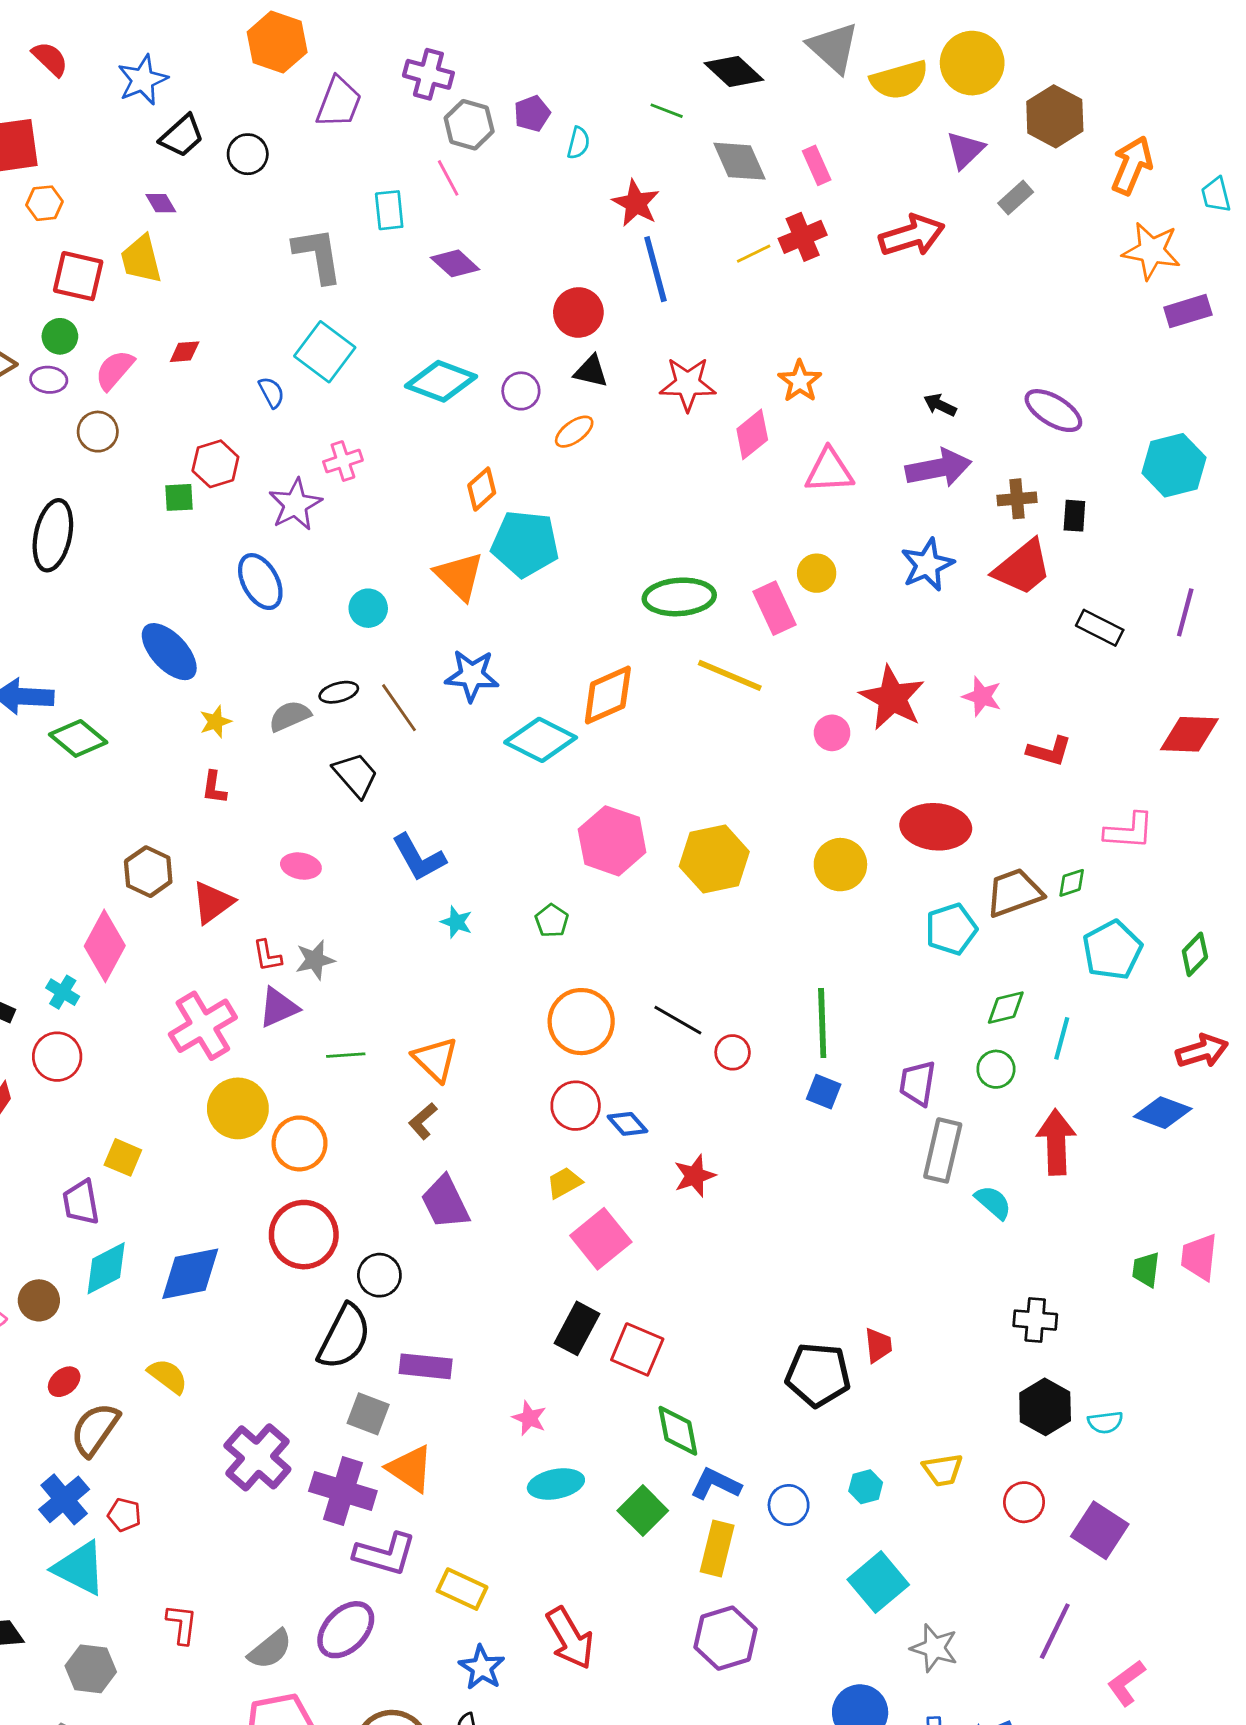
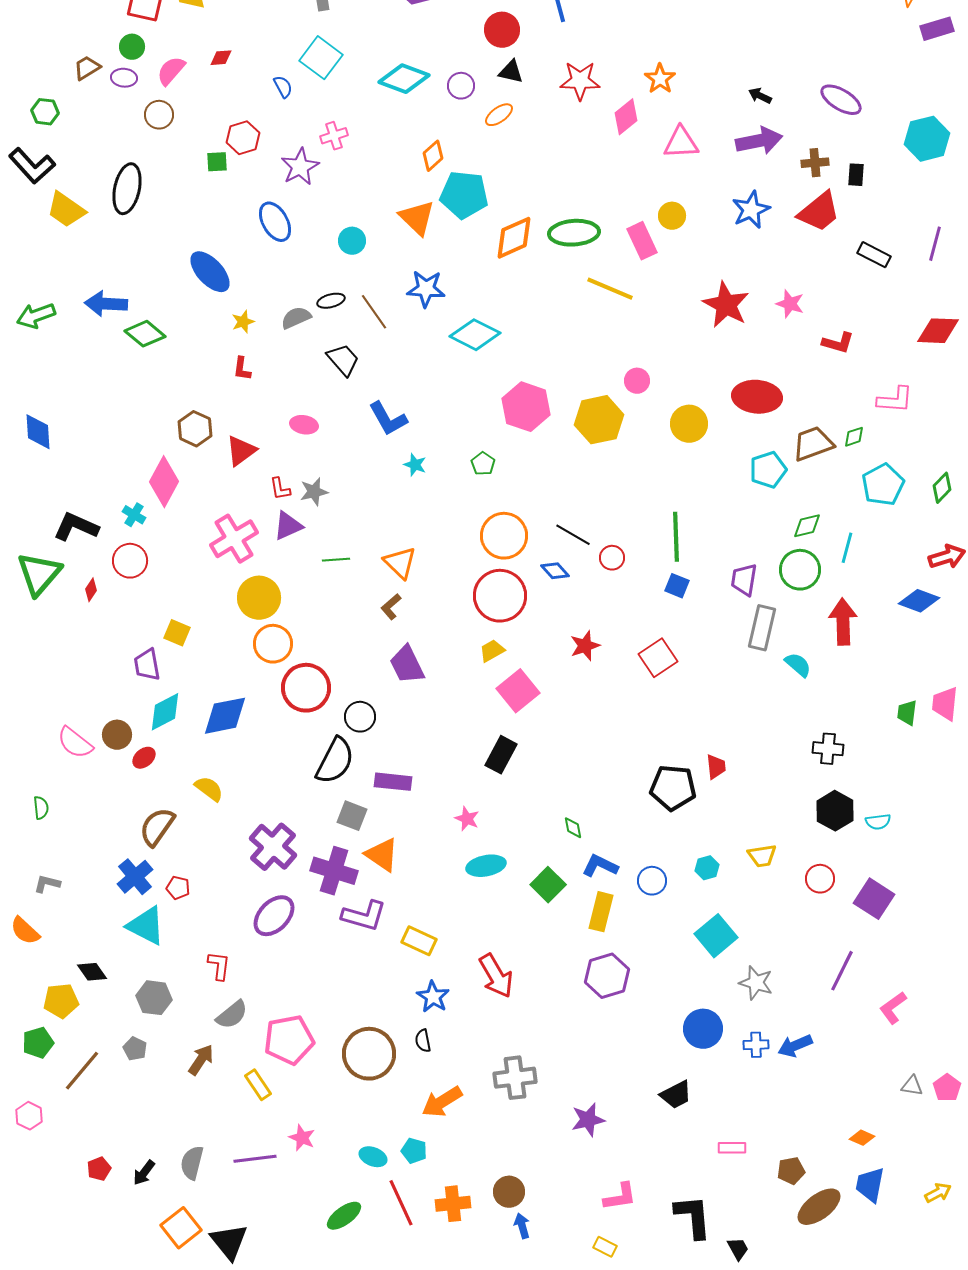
orange diamond: (608, 695) -> (514, 238), moved
pink circle: (832, 733) -> (637, 381), moved
green circle: (996, 1069) -> (800, 570), size x1.5
red circle: (576, 1106) -> (500, 596), size x1.5
blue diamond: (627, 1124) -> (555, 571), moved
orange circle: (300, 1143) -> (273, 644), moved
red square: (637, 1349) -> (658, 658), moved, turned 33
red ellipse: (64, 1382) -> (144, 758), moved
green diamond: (678, 1431) -> (573, 828), size x0.6
purple ellipse: (346, 1630) -> (274, 916), moved
gray semicircle: (270, 1649) -> (232, 1015), moved

